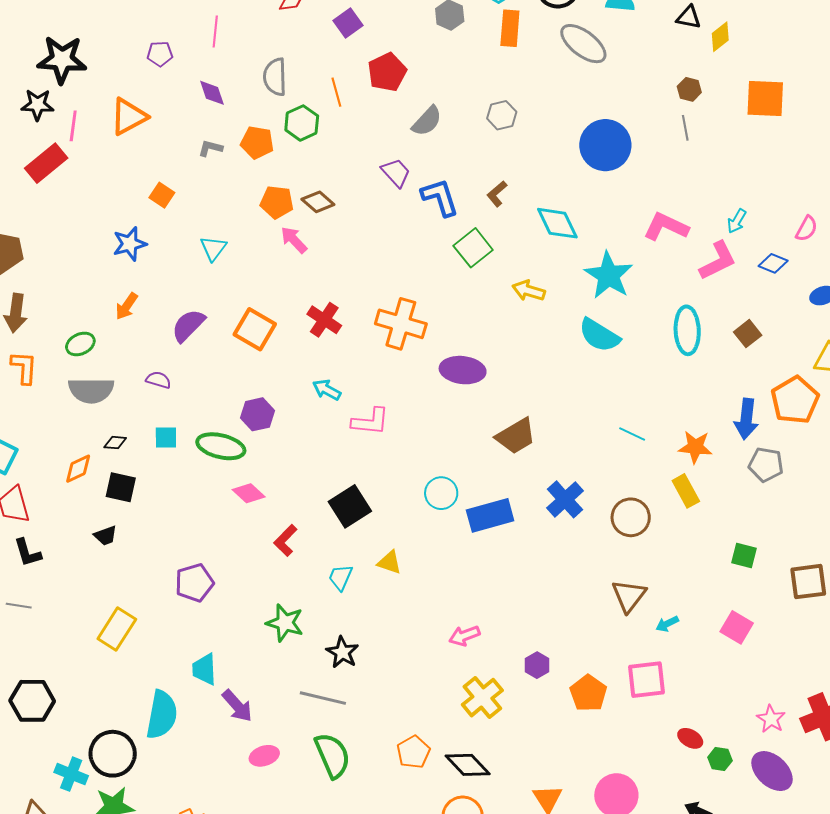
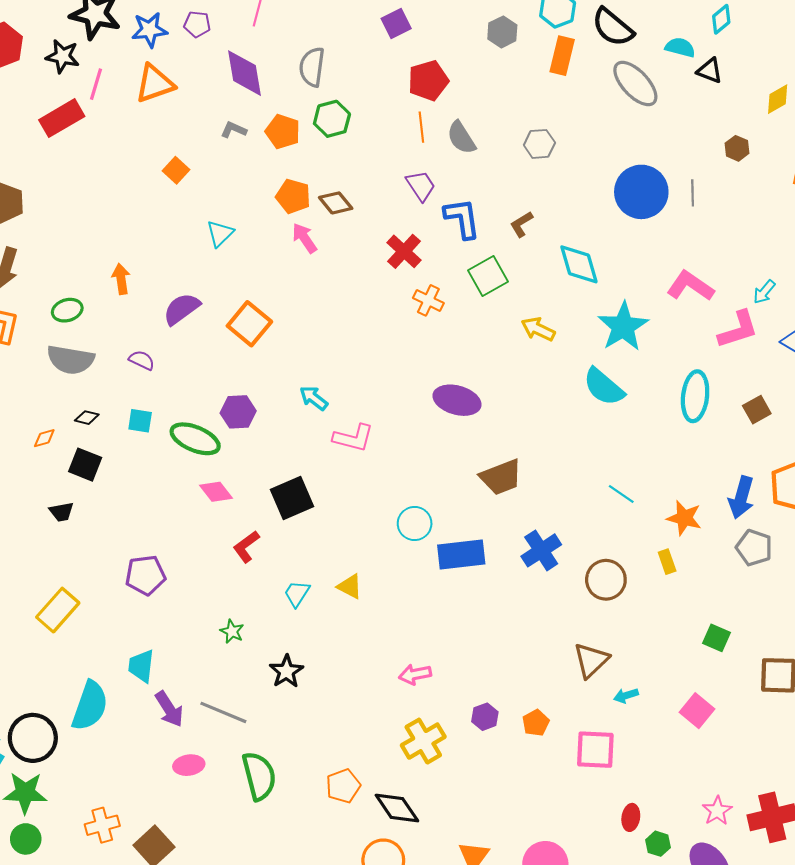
black triangle: (689, 17) -> (710, 71), moved
orange line: (336, 92) -> (421, 127), moved
purple diamond: (212, 93) -> (244, 73), size x1.6
gray semicircle: (427, 121) -> (461, 138), turned 96
gray line: (685, 128) -> (693, 193), moved
blue star: (130, 244) -> (149, 30), moved
orange arrow: (127, 306) -> (121, 279), turned 128
red cross: (324, 320) -> (404, 251), moved
orange cross: (401, 324) -> (428, 300), moved, size x0.6
orange diamond: (78, 469) -> (44, 438), size x0.7
yellow rectangle: (686, 491) -> (667, 562), size x0.7
black square: (350, 506) -> (292, 498), moved
green star: (285, 623) -> (232, 631), size x0.6
orange pentagon: (588, 693) -> (536, 723), moved, size x0.7
gray line: (323, 698) -> (223, 712), moved
red ellipse: (690, 738) -> (631, 817), turned 60

